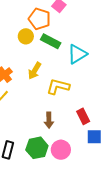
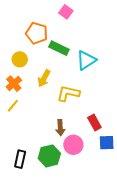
orange pentagon: (39, 19) -> (37, 33), moved
yellow circle: (26, 36) -> (20, 59), moved
pink circle: (61, 150) -> (73, 145), moved

